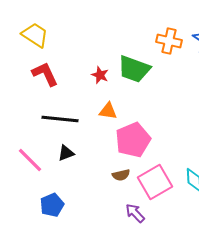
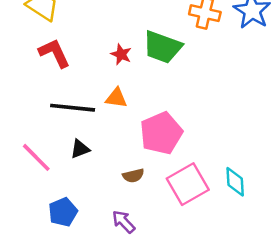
orange triangle: (108, 111) -> (116, 98), moved
brown semicircle: (121, 175) -> (133, 176), moved
purple arrow: (135, 213) -> (124, 222), moved

